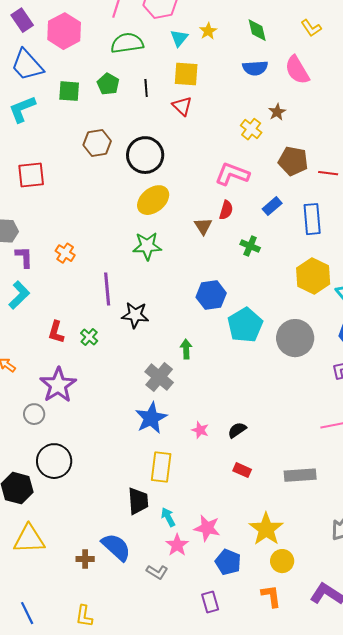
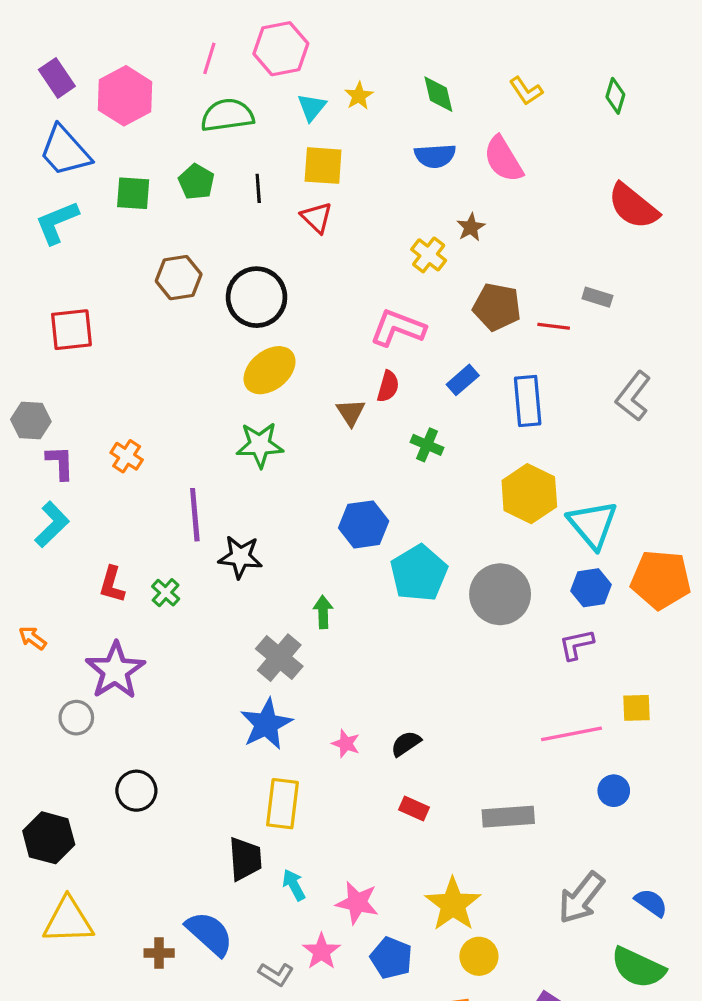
black circle: (54, 461) -> (136, 791), moved, size x0.7
pink star: (177, 545) -> (321, 951), moved

